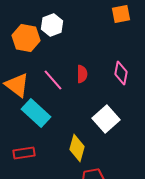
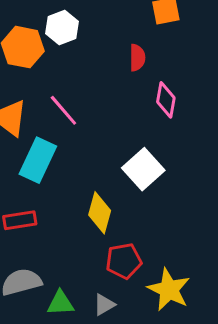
red semicircle: (82, 74) -> (137, 58), moved
cyan rectangle: (36, 113) -> (38, 160), turned 72

